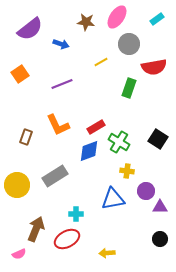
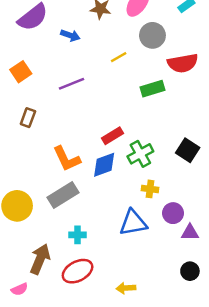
green rectangle: (129, 88) -> (152, 89), turned 54
orange L-shape: (58, 125) -> (67, 159), moved
brown rectangle: (26, 137) -> (28, 118), moved
green cross: (119, 142) -> (140, 154), turned 30
cyan cross: (76, 214) -> (78, 235), moved

